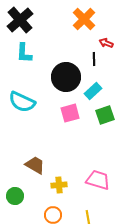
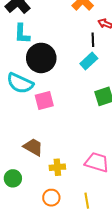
black circle: (66, 77) -> (41, 58), moved
cyan rectangle: (93, 91) -> (89, 61), moved
pink square: (70, 113) -> (44, 100), moved

